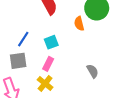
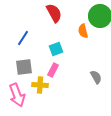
blue line: (23, 39) -> (23, 38), moved
yellow cross: (45, 83) -> (40, 85), moved, turned -35

